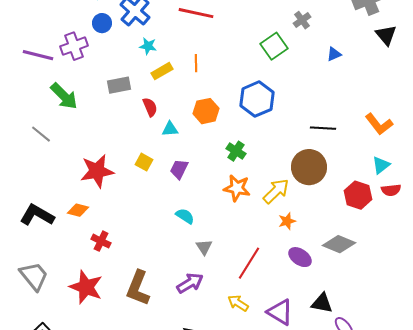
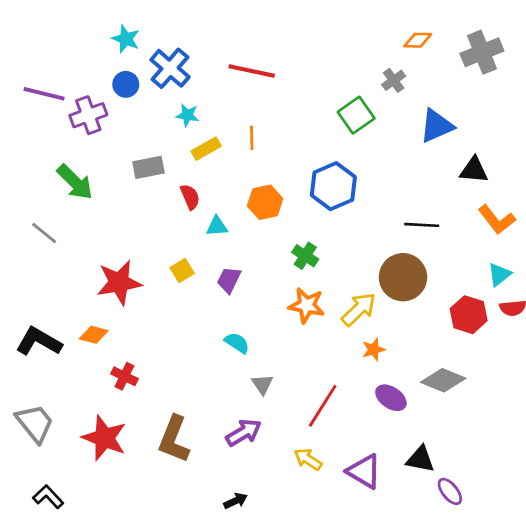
black triangle: (386, 35) -> (474, 170), moved, turned -45
blue triangle: (334, 54) -> (436, 126), size x1.8
purple line: (38, 55) -> (44, 94), moved
yellow square: (144, 162) -> (182, 270), turned 30

